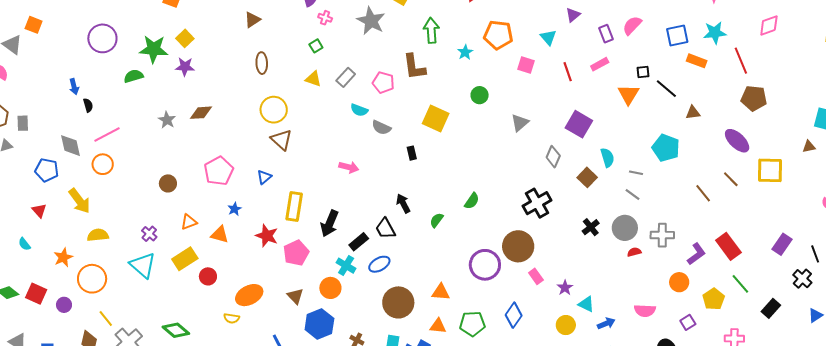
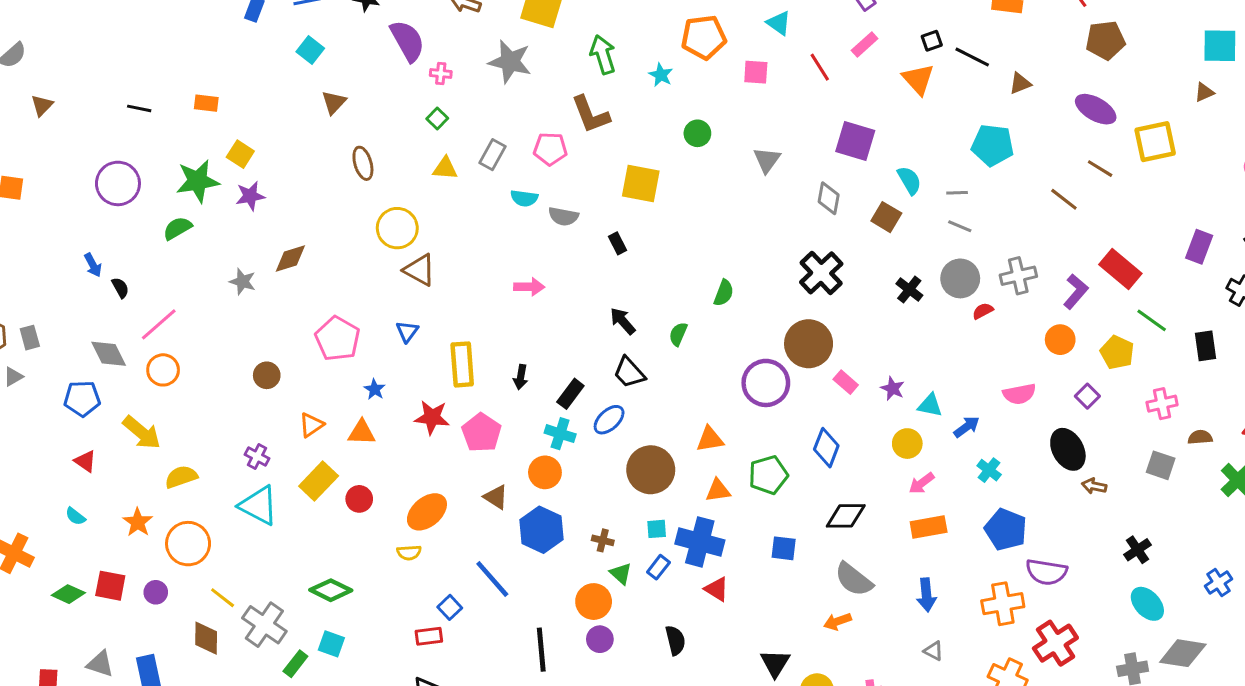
black arrow: (330, 223) -> (521, 377), size x0.6
black trapezoid: (385, 229) -> (629, 373), moved
black rectangle: (771, 308) -> (1206, 346), turned -36

